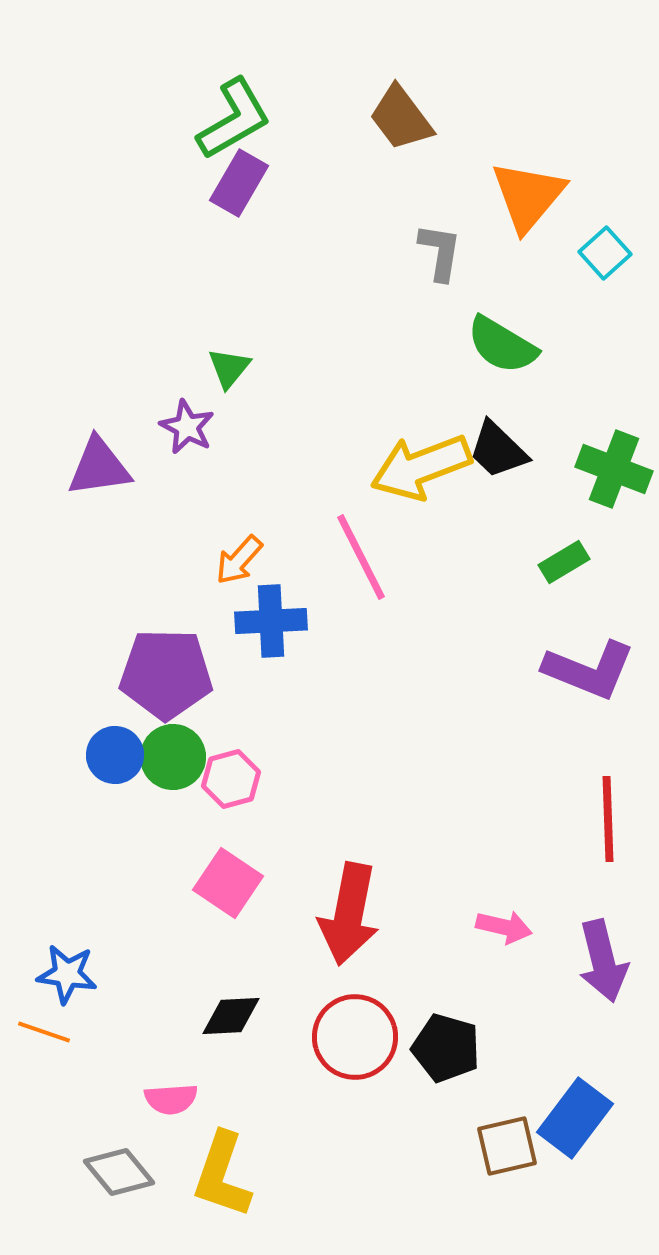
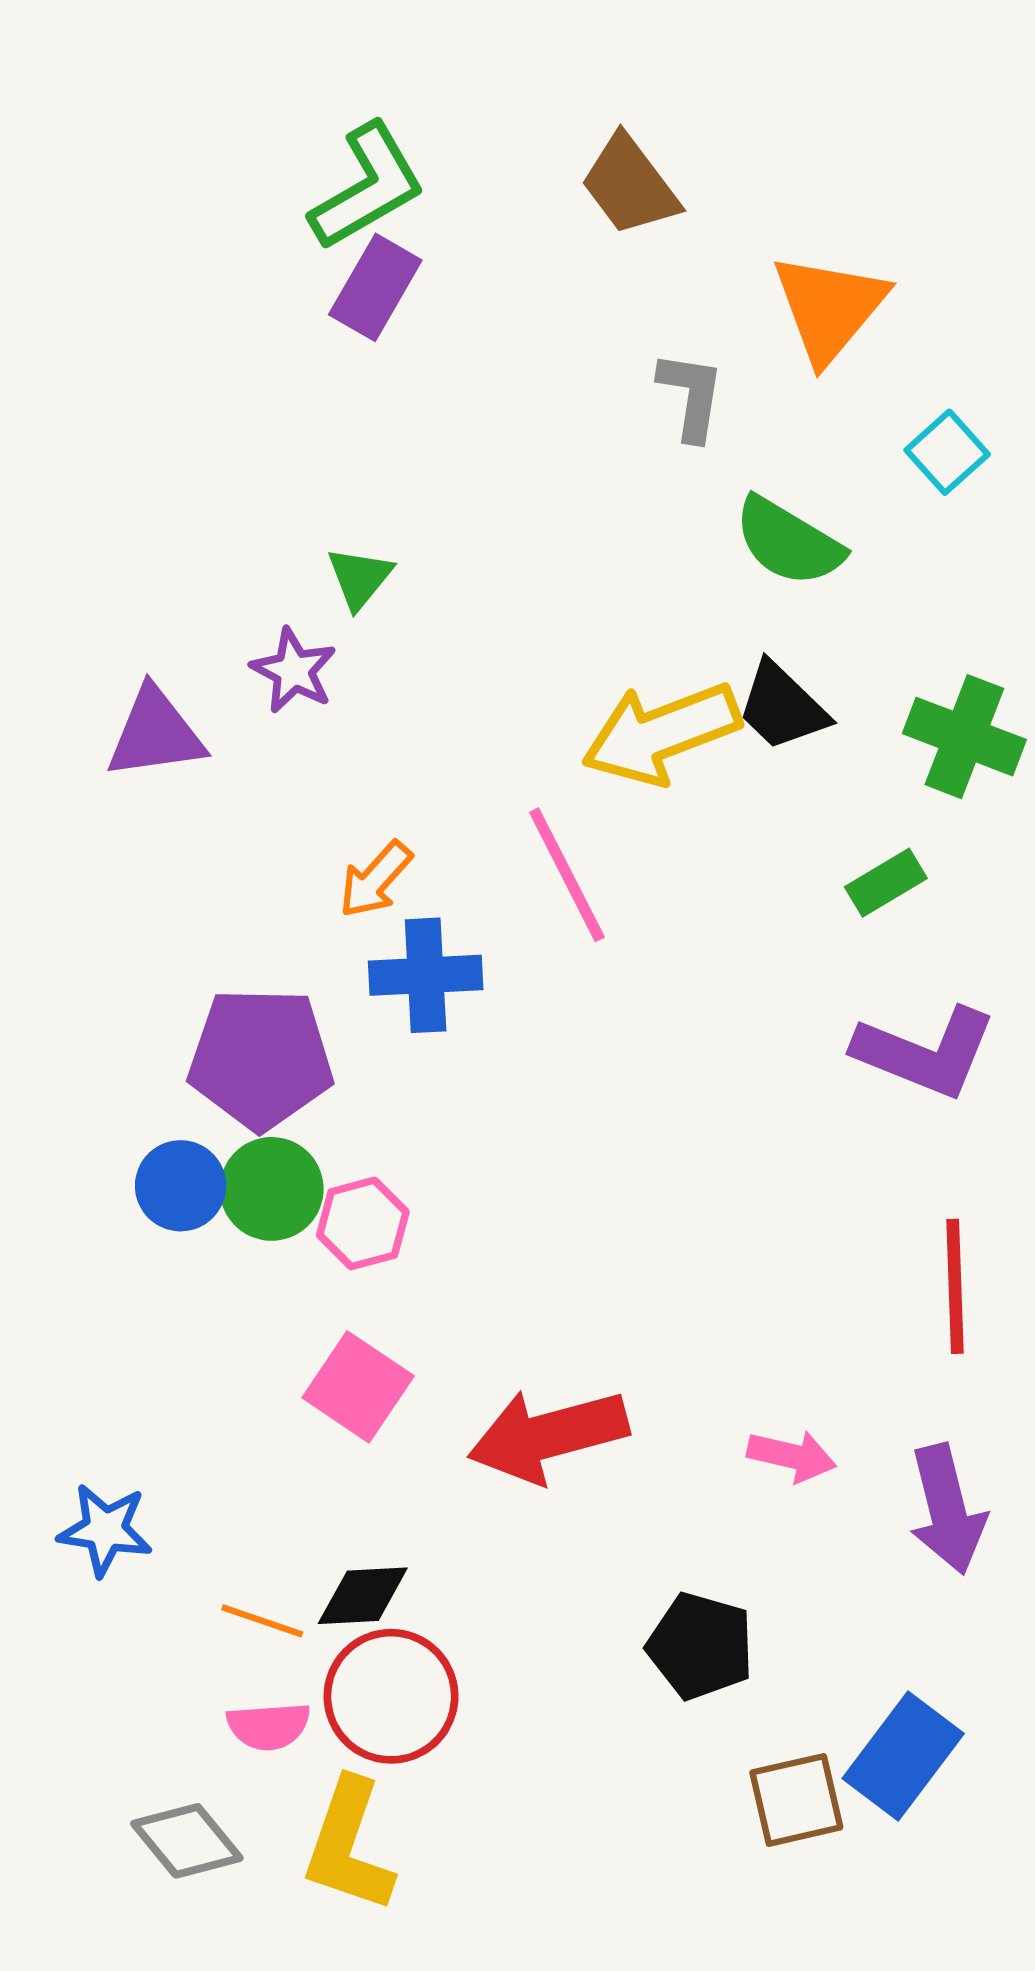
cyan square: (605, 253) -> (947, 452), moved
red arrow: (349, 914) -> (548, 1436), turned 64
orange line: (44, 1032) -> (262, 1621), moved
red circle: (355, 1037) -> (391, 1696), moved

